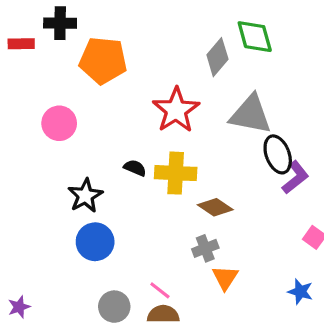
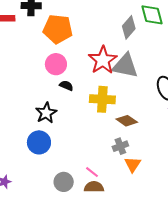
gray triangle: (251, 114) -> (125, 66), moved
pink circle: (59, 123) -> (56, 64), moved
black semicircle: (135, 168) -> (66, 86), moved
blue circle: (95, 242) -> (39, 142), moved

